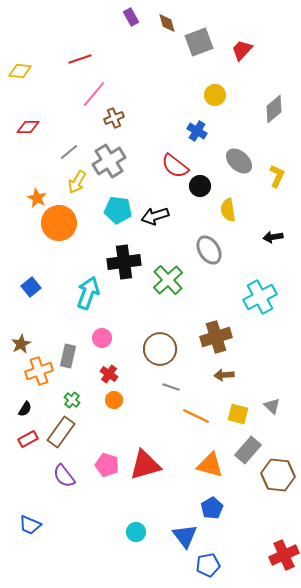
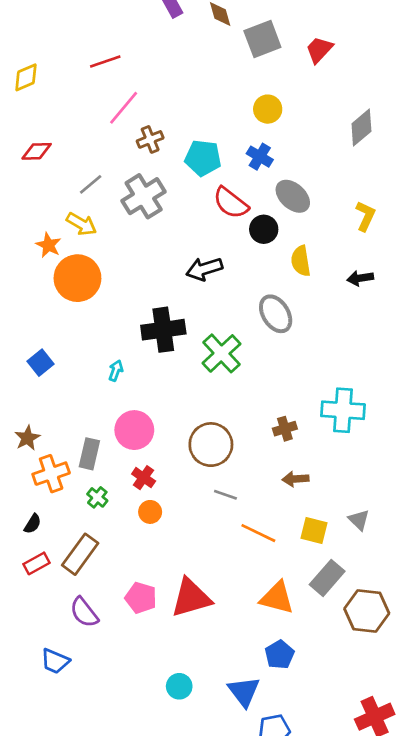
yellow diamond: (20, 71) -> (26, 77), turned -30
yellow circle: (215, 95) -> (268, 109), moved
gray ellipse: (239, 161) -> (293, 196), moved
yellow arrow: (77, 182) -> (81, 224), moved, turned -90
cyan pentagon: (118, 210) -> (203, 158), moved
black arrow: (273, 237) -> (360, 278), moved
cyan arrow: (88, 293) -> (116, 371), size x0.5
cyan cross: (260, 297) -> (343, 410), moved, turned 32
brown cross: (216, 337) -> (285, 429), size x0.6
pink circle: (102, 338) -> (134, 430), size x1.5
green cross: (72, 400) -> (97, 497), moved
blue trapezoid: (30, 525) -> (55, 661), moved

